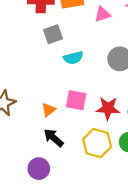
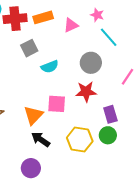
red star: (108, 108) -> (86, 92), moved
orange triangle: (49, 110) -> (33, 115), size x1.5

